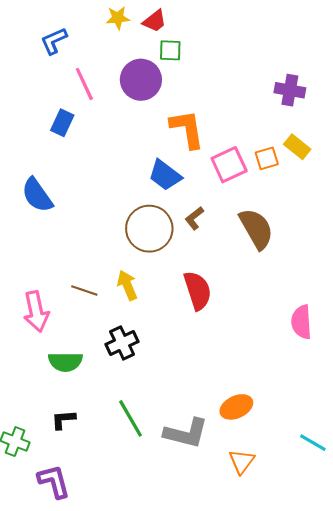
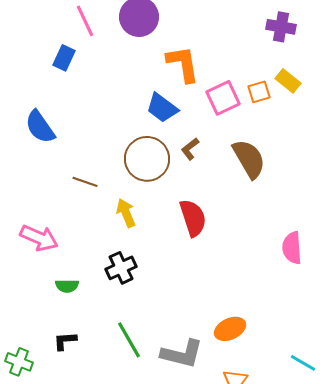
brown line: (84, 291) -> (85, 182), moved
pink arrow: (36, 311) -> (39, 238), turned -54
green semicircle: (65, 362) -> (67, 286), size x0.7

